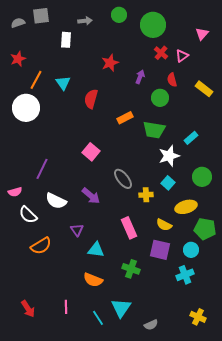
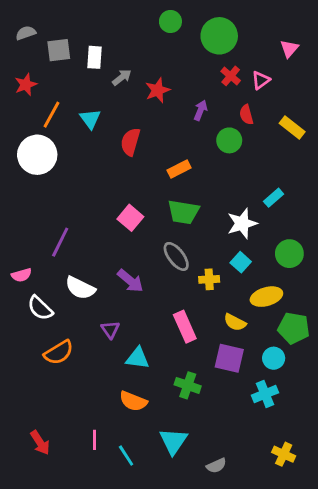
gray square: (41, 16) -> (59, 50), moved
gray arrow: (85, 21) -> (122, 77), moved, turned -32
green trapezoid: (154, 130) -> (183, 212), moved
cyan line: (98, 318) -> (126, 456), moved

